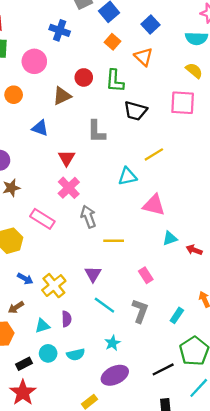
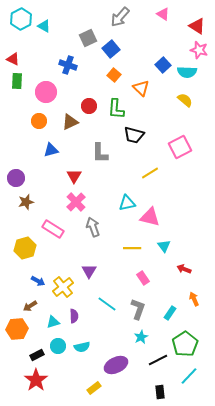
blue square: (150, 25) -> (163, 65), moved
orange circle: (14, 95) -> (39, 121), moved
pink square: (183, 103) -> (180, 147), moved, turned -30
blue triangle: (40, 128) -> (51, 150), turned -35
cyan triangle: (127, 176) -> (127, 203), moved
cyan triangle: (170, 238) -> (164, 246), turned -48
yellow line: (114, 241) -> (132, 248), moved
red arrow: (194, 250) -> (184, 269), moved
purple triangle: (93, 274) -> (89, 271), moved
cyan star: (112, 343) -> (141, 337), moved

